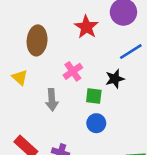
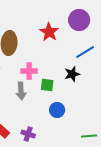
pink cross: (73, 71) -> (29, 71), moved, turned 35
green square: (94, 96) -> (47, 85), moved

